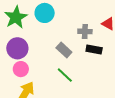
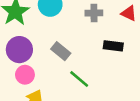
gray cross: (85, 31) -> (94, 13), moved
gray rectangle: (64, 50) -> (61, 51), moved

